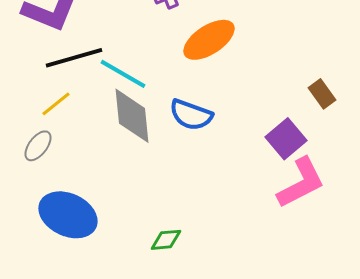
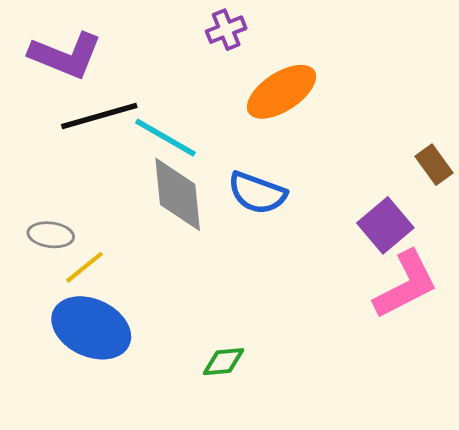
yellow line: (56, 104) -> (84, 267), moved
gray ellipse: (38, 146) -> (51, 235), turned 60

